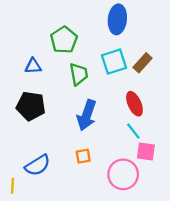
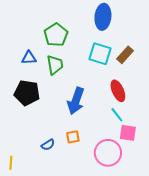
cyan square: (114, 62) -> (100, 54), turned 35
green trapezoid: (79, 74) -> (55, 65), moved
blue semicircle: (38, 165) -> (48, 145), moved, size x0.6

